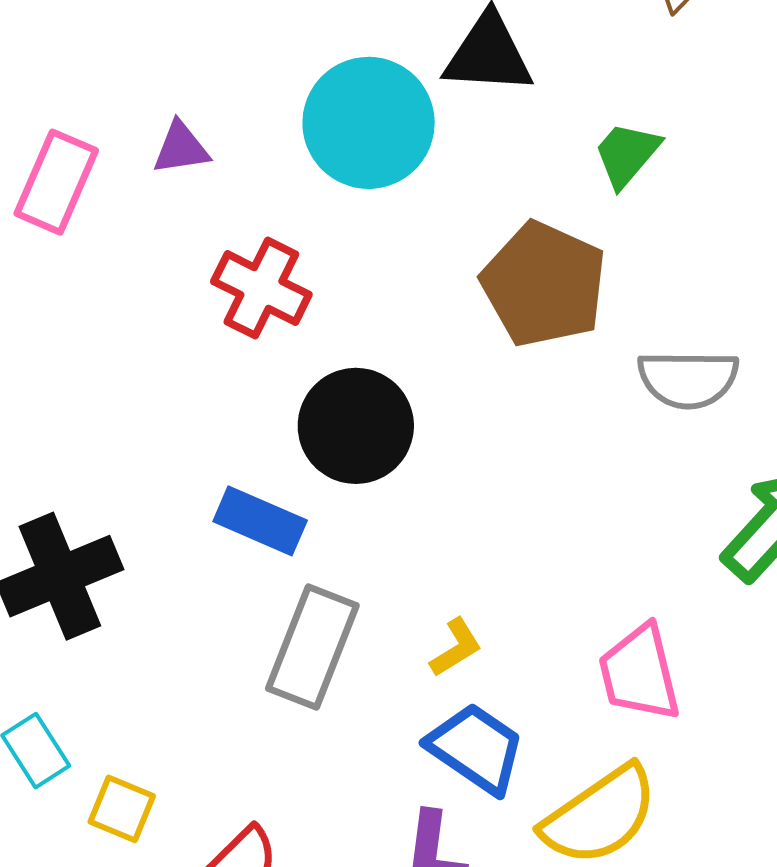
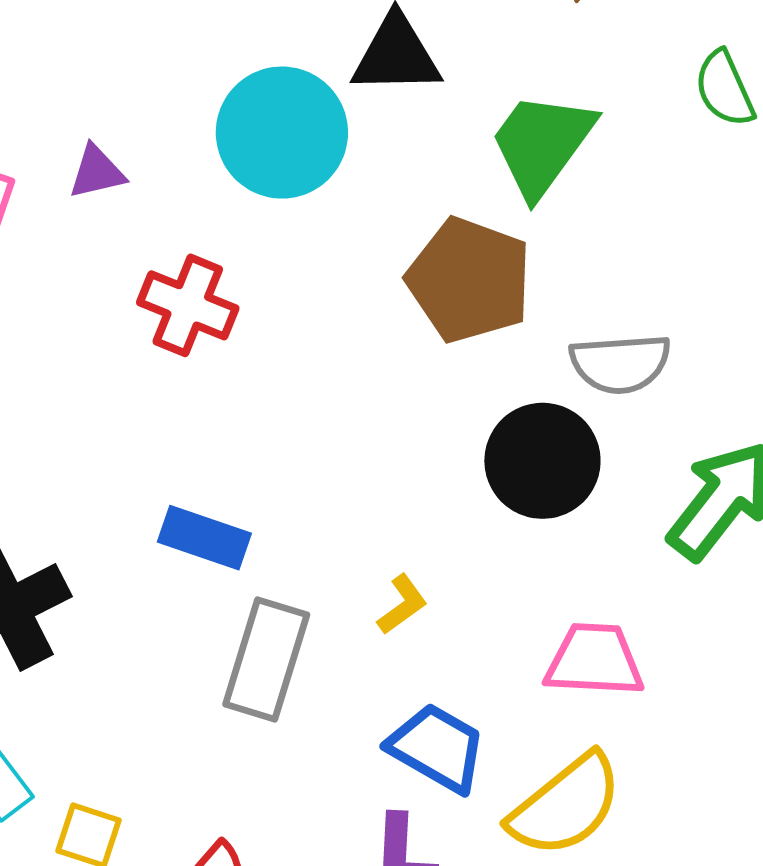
green trapezoid: (627, 154) -> (542, 144), size x1.6
black circle: (356, 426) -> (542, 461), moved
yellow L-shape: (456, 648) -> (402, 605), moved
pink trapezoid: (639, 673) -> (594, 660), turned 111

